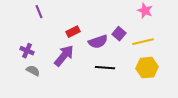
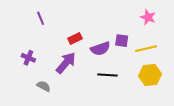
purple square: (119, 34) -> (122, 41), turned -32
gray semicircle: (33, 71) -> (44, 86), moved

